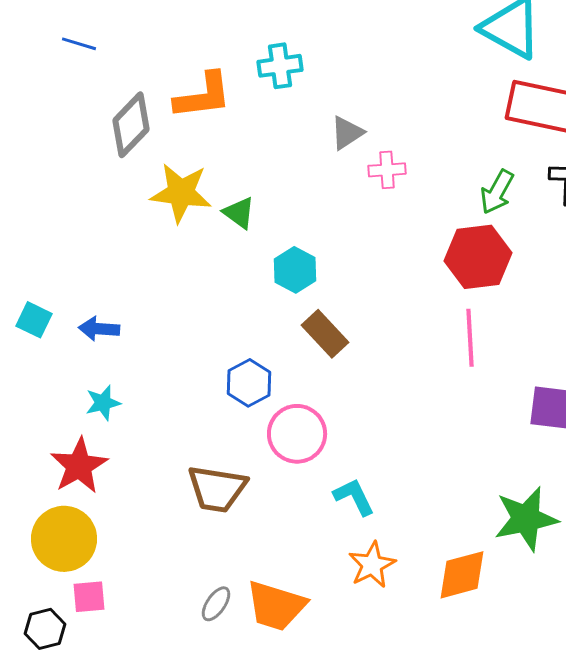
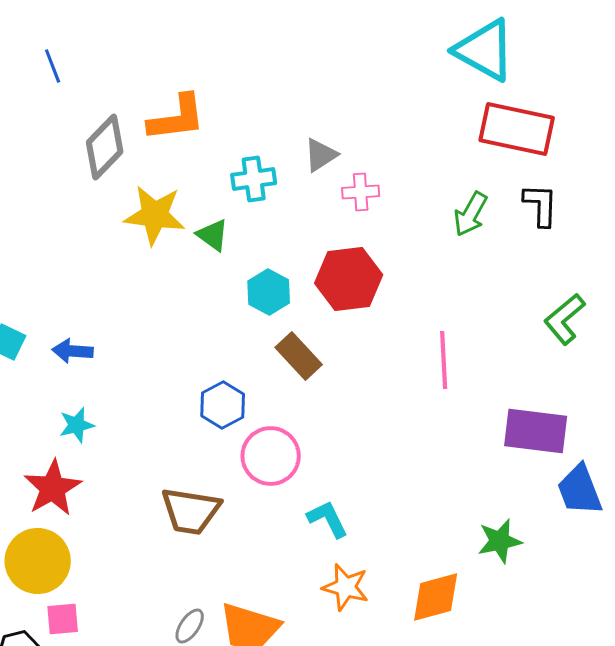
blue line: (79, 44) -> (53, 66), turned 52
cyan cross: (280, 66) -> (254, 179), moved
red hexagon: (478, 257) -> (349, 279), moved
green star: (526, 519) -> (500, 541), size x0.7
orange star: (372, 565) -> (346, 587), turned -30

